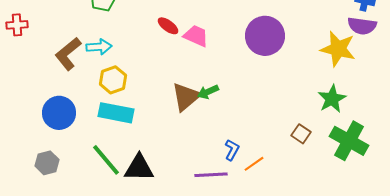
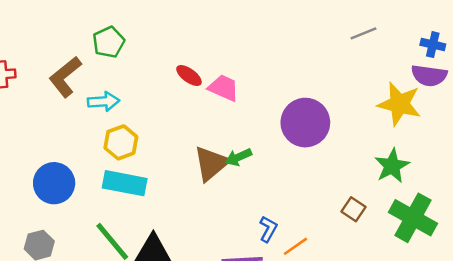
purple circle: (265, 36) -> (305, 123), moved
brown L-shape: (68, 54) -> (65, 77), moved

